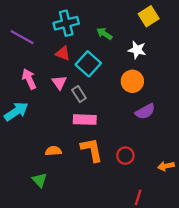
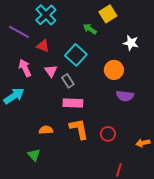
yellow square: (149, 16) -> (108, 14), moved
cyan cross: (66, 23) -> (46, 15), moved, turned -30
white star: (137, 50) -> (131, 43), moved
red triangle: (63, 53) -> (43, 46), moved
purple semicircle: (145, 111) -> (125, 96), turned 36

